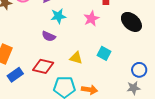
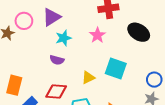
cyan square: (104, 53) -> (116, 69), size x1.5
yellow triangle: (76, 58) -> (88, 78), turned -32

